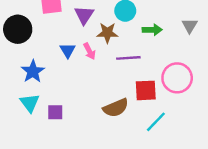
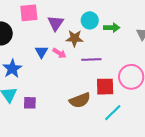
green arrow: (152, 30) -> (112, 28), moved
pink arrow: (89, 51) -> (59, 53), turned -32

